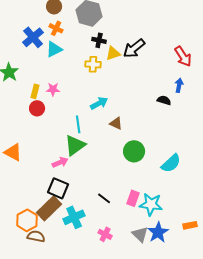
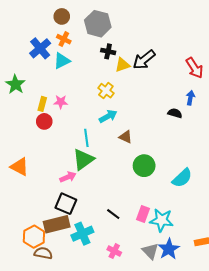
yellow cross: (93, 64) -> (106, 91), moved, turned 35
brown rectangle: (49, 208) -> (57, 224), turned 30

